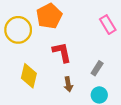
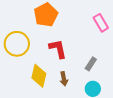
yellow circle: (18, 30) -> (17, 44), moved
yellow diamond: (29, 76) -> (39, 76), moved

